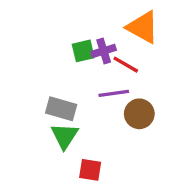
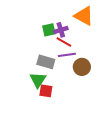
red line: (126, 65) -> (64, 42), moved
gray rectangle: (61, 109) -> (46, 62), moved
red square: (90, 170) -> (46, 91), moved

